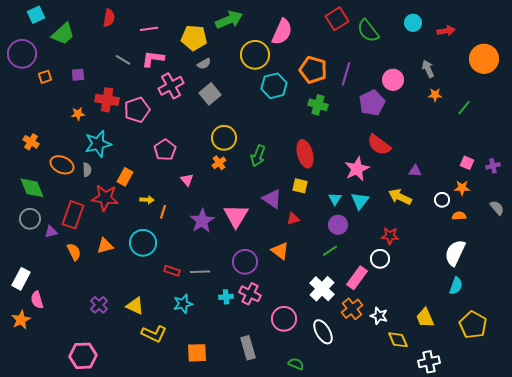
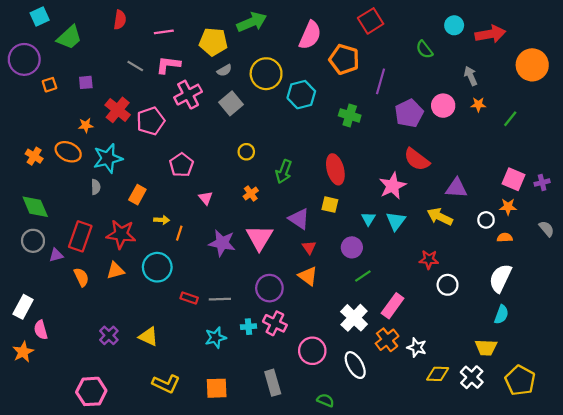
green semicircle: (368, 31) -> (424, 49), moved, size x0.7
red arrow: (446, 31) -> (490, 34), size x1.5
yellow circle: (255, 55) -> (266, 74), moved
orange pentagon: (313, 70) -> (344, 59), moved
pink circle: (393, 80) -> (443, 106), moved
red cross: (107, 100) -> (118, 110), turned 30
yellow circle: (224, 138) -> (246, 152), size x0.6
orange cross: (219, 163) -> (251, 194), moved
pink square: (467, 163) -> (514, 179), size x1.5
orange ellipse: (62, 165) -> (68, 152), moved
purple triangle: (415, 171) -> (456, 188), size x1.5
red star: (105, 198) -> (121, 234), moved
red triangle: (293, 219) -> (309, 247), moved, turned -48
purple star: (202, 221) -> (222, 243), turned -30
purple circle: (338, 225) -> (352, 247), moved
white circle: (380, 259) -> (448, 285), moved
cyan star: (183, 304) -> (216, 338), moved
yellow trapezoid: (425, 318) -> (486, 347), moved, turned -65
yellow pentagon: (473, 325) -> (520, 380), moved
yellow L-shape: (154, 334) -> (166, 384), moved
yellow diamond: (398, 340) -> (438, 374), turned -65
white cross: (429, 362) -> (472, 377), moved, turned -35

